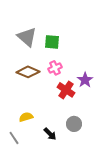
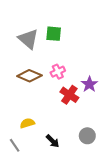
green square: (52, 42) -> (54, 34), moved
gray circle: (74, 124) -> (87, 136), moved

